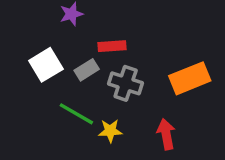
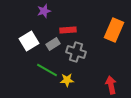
orange rectangle: (190, 78) -> (114, 30), moved, turned -45
red arrow: (166, 134) -> (111, 85), moved

